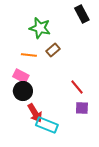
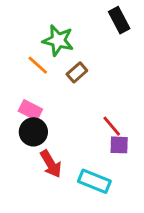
orange line: (29, 55) -> (38, 65), moved, turned 35
purple square: (82, 108) -> (119, 145), moved
cyan rectangle: (47, 125) -> (94, 181), moved

